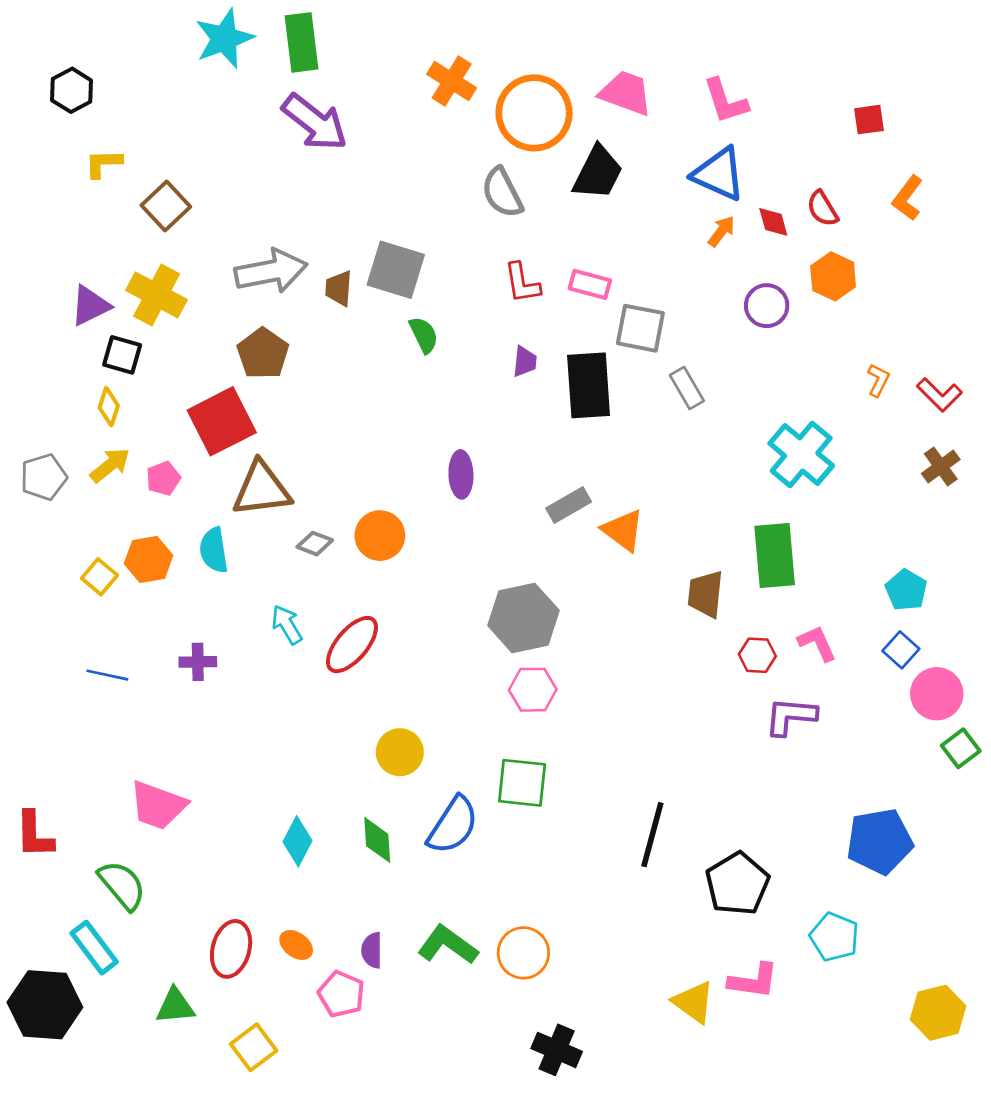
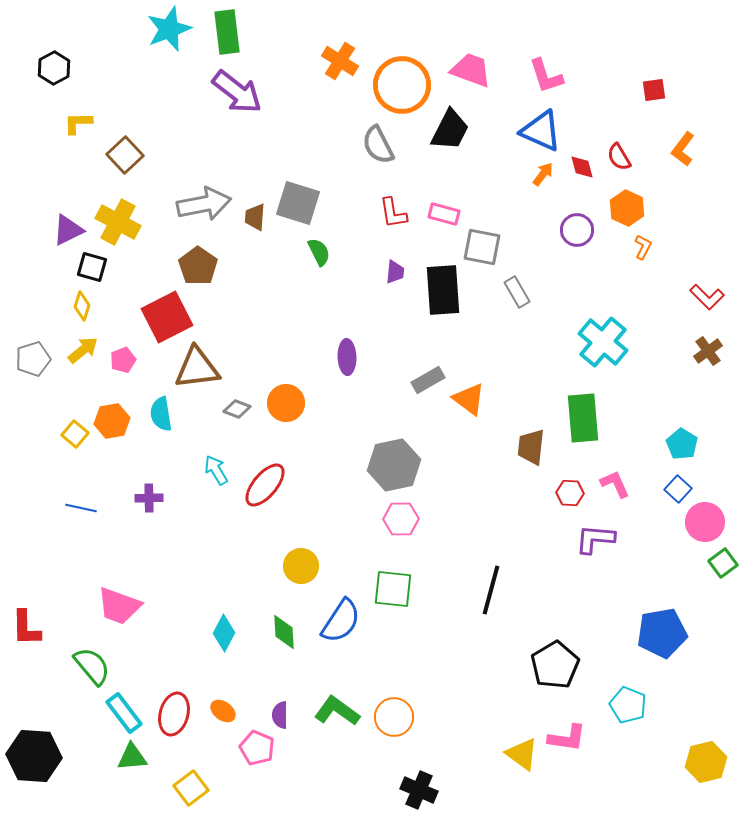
orange L-shape: (878, 380) -> (643, 247), moved
black line: (652, 835) -> (491, 590), moved
cyan rectangle: (94, 948) -> (124, 713), moved

